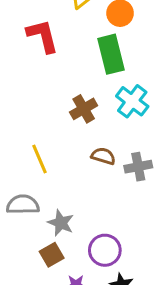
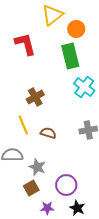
brown cross: (84, 109) -> (35, 97), moved
brown semicircle: (103, 156) -> (48, 133), moved

